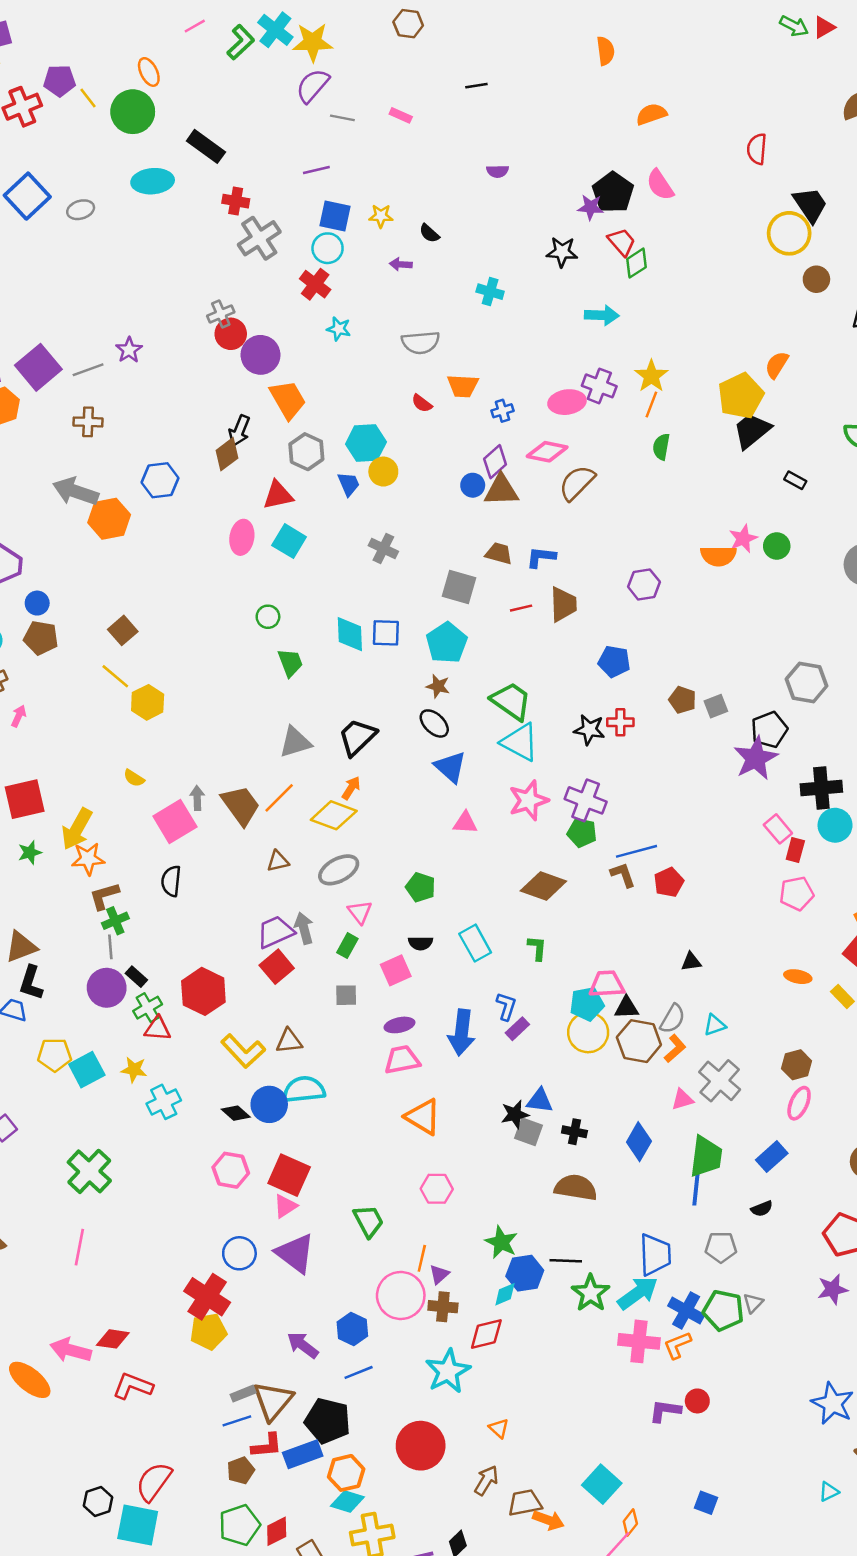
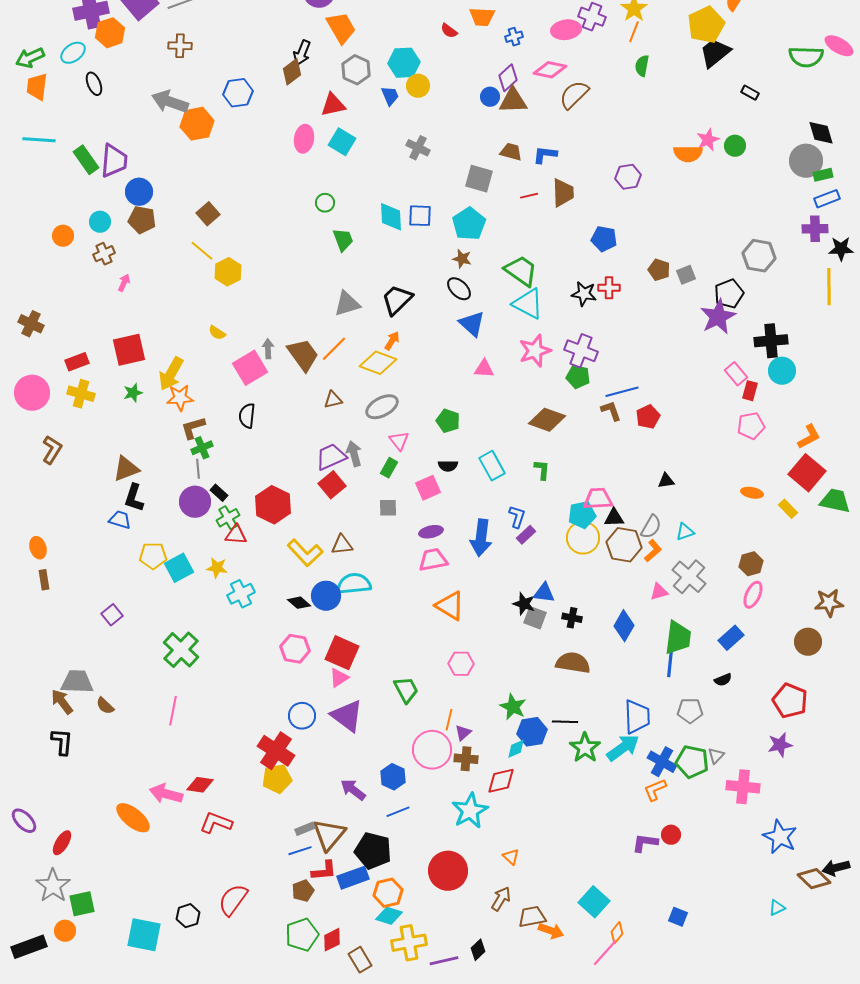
blue circle: (37, 603) -> (139, 192), size x1.4
black star: (515, 1114) -> (524, 604), turned 30
pink cross: (639, 1341) -> (743, 787), moved
cyan square: (138, 1525) -> (144, 935), moved

